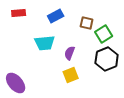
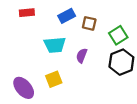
brown square: (87, 23) -> (89, 23), moved
yellow square: (71, 75) -> (54, 79), moved

